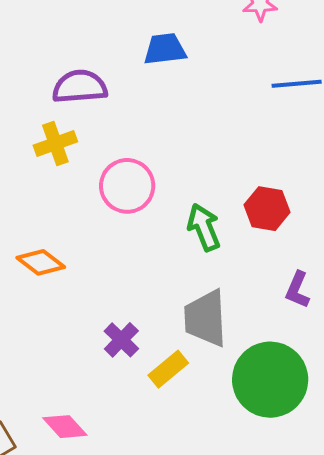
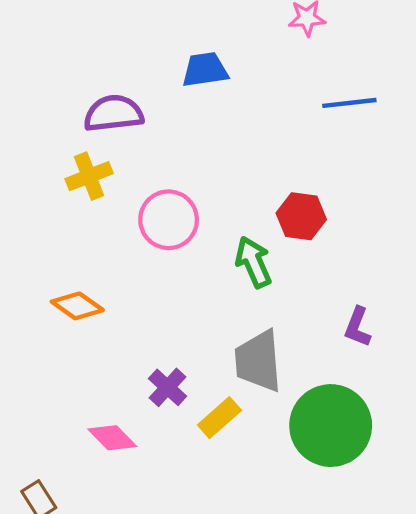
red hexagon: (267, 209) -> (301, 216), moved
pink diamond: (65, 427) -> (112, 438), moved

